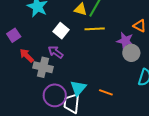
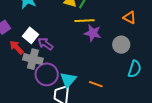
white square: (61, 31) -> (31, 35), moved
purple star: (125, 41) -> (93, 33), moved
purple circle: (55, 95) -> (47, 74), moved

